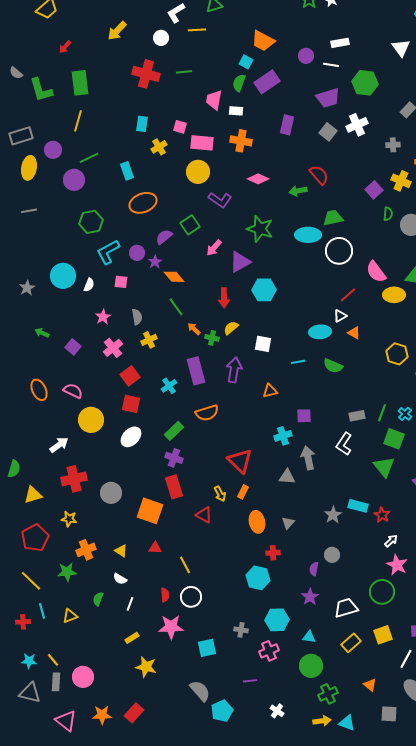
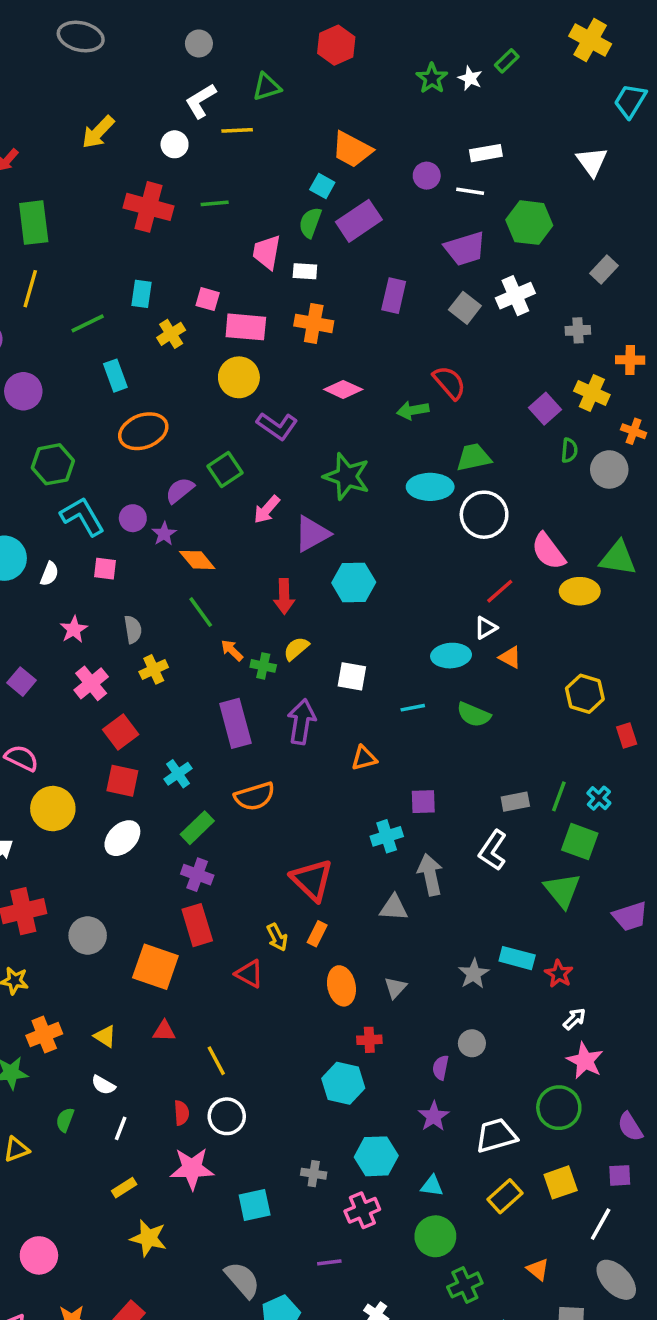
green line: (89, 158) -> (88, 323), moved
cyan L-shape: (108, 252) -> (82, 516), turned 88
cyan cross: (169, 386) -> (178, 774), moved

